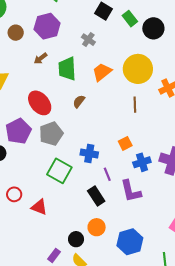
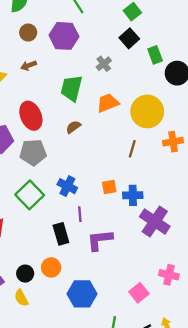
brown arrow: (40, 58) -> (29, 65), moved
blue cross: (142, 162) -> (133, 195), moved
purple L-shape: (131, 191) -> (100, 240), turned 80

